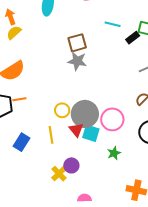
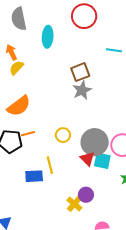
gray star: (77, 61) -> (82, 90), turned -30
yellow circle: (62, 110) -> (63, 135), moved
yellow line: (51, 135) -> (50, 165), moved
blue rectangle: (22, 142) -> (34, 176), turned 60

